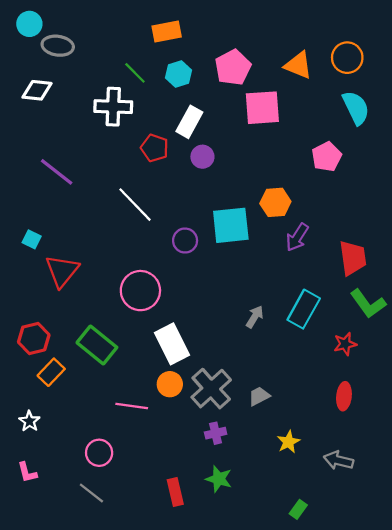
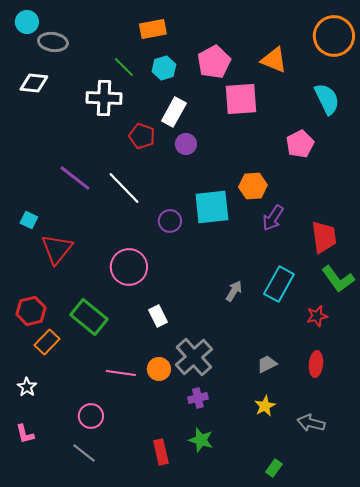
orange circle: (347, 58) -> (334, 36), moved, size x1.4
purple line: (57, 172) -> (75, 178), moved
white rectangle: (172, 344) -> (158, 316), size x0.6
orange circle: (170, 384) -> (159, 369), moved
gray trapezoid: (259, 396) -> (267, 364), moved

